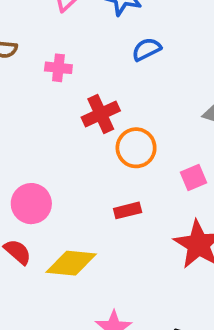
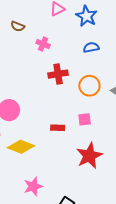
orange circle: (136, 148) -> (89, 86), moved
pink square: (193, 177) -> (85, 119), moved

